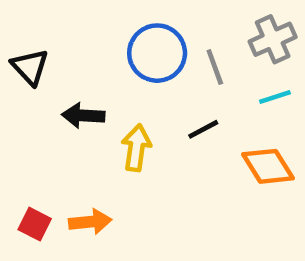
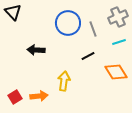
black triangle: (30, 67) -> (13, 12), moved
yellow arrow: (136, 148) -> (64, 81), moved
red square: (35, 224) -> (15, 97), turned 32

